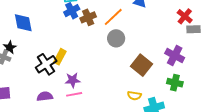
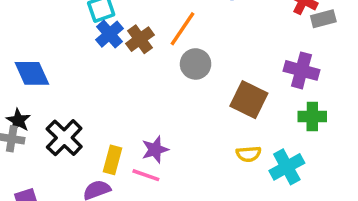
yellow rectangle: (60, 57) -> (112, 160), moved
black cross: (46, 64) -> (64, 138), moved
purple star: (73, 80) -> (155, 150), moved
pink line: (74, 94) -> (146, 175), turned 42

